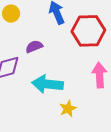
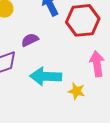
yellow star: (68, 109) -> (77, 91), moved, turned -30

